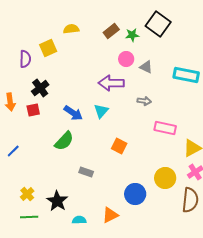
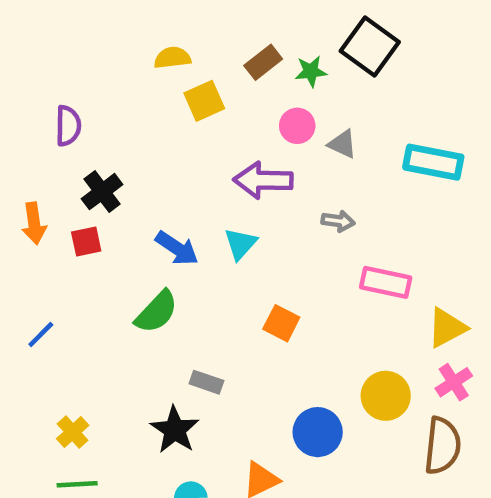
yellow square: (48, 48) -> (204, 101), moved
black star: (57, 201) -> (175, 430), moved

